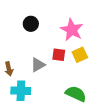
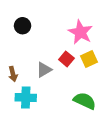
black circle: (31, 24) -> (23, 26), moved
red square: (59, 55) -> (66, 59), turned 32

